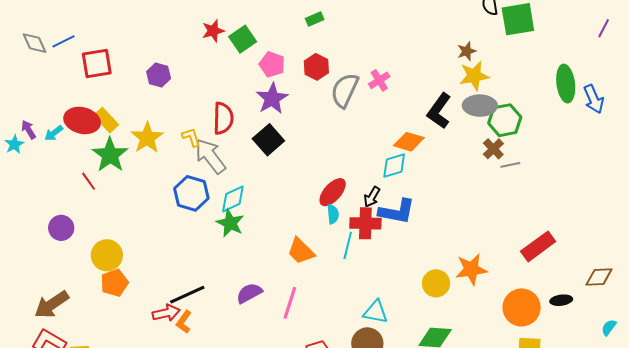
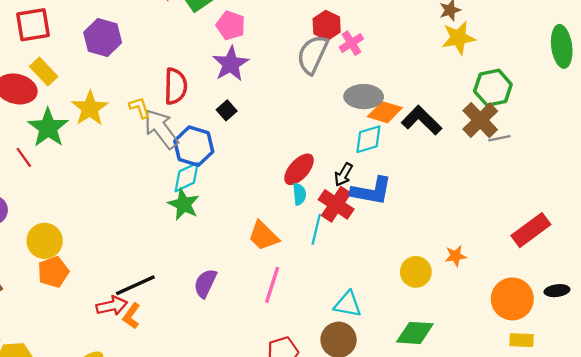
red hexagon: (316, 67) -> (327, 25), moved
purple hexagon: (159, 75) -> (103, 38), size x1.4
gray ellipse: (480, 106) -> (364, 97), moved
black L-shape: (439, 111) -> (421, 120), moved, turned 99
yellow rectangle: (106, 120) -> (44, 72), moved
black square: (268, 140) -> (227, 110), size x0.6
brown cross: (493, 149) -> (480, 120), size x1.5
blue hexagon: (191, 193) -> (194, 146), moved
red cross: (365, 223) -> (336, 204), turned 32
orange star: (471, 269) -> (456, 256), size x0.6
purple semicircle: (249, 293) -> (205, 283), turned -36
pink line: (290, 303) -> (272, 285), moved

